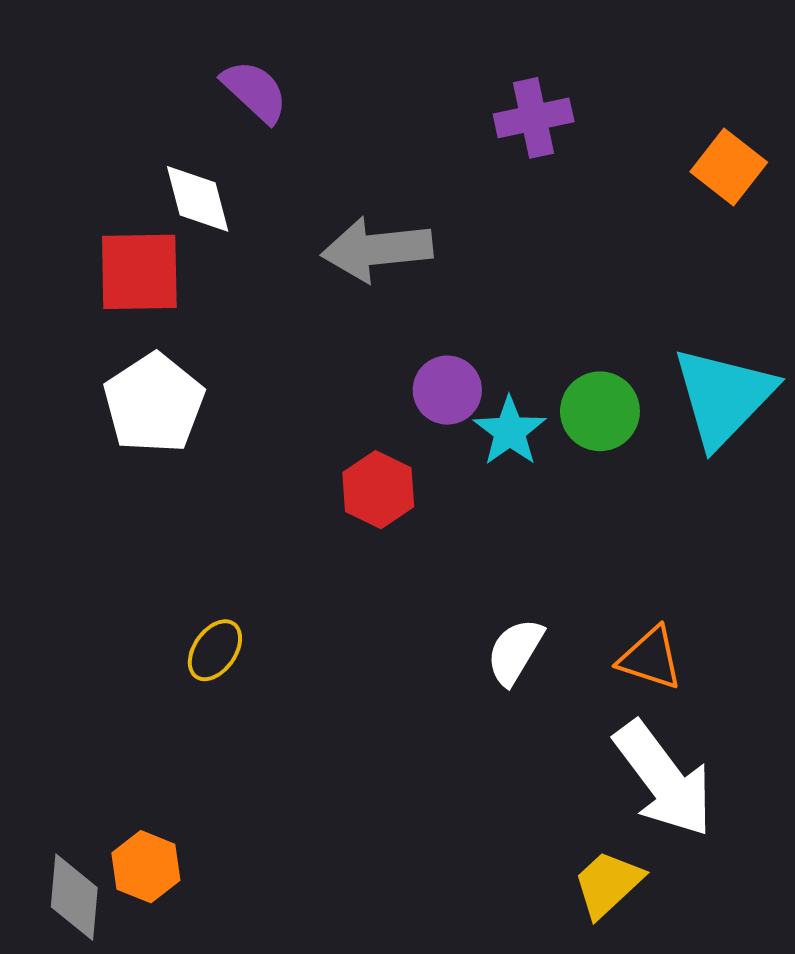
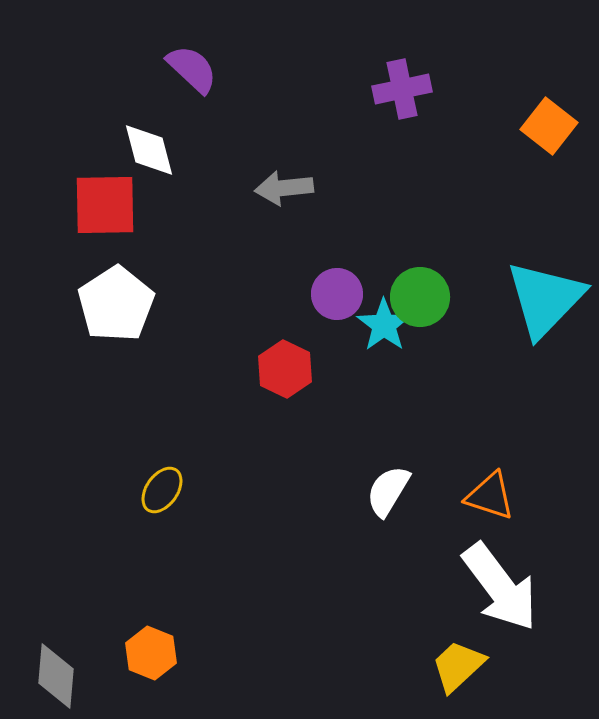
gray arrow: (377, 249) -> (284, 188), size x0.7
green circle: (600, 411) -> (420, 297), moved
orange hexagon: (146, 867) -> (151, 653), moved

